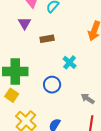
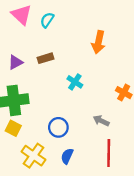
purple triangle: (25, 23) -> (15, 62), moved, turned 40
blue circle: (52, 85) -> (58, 127), moved

